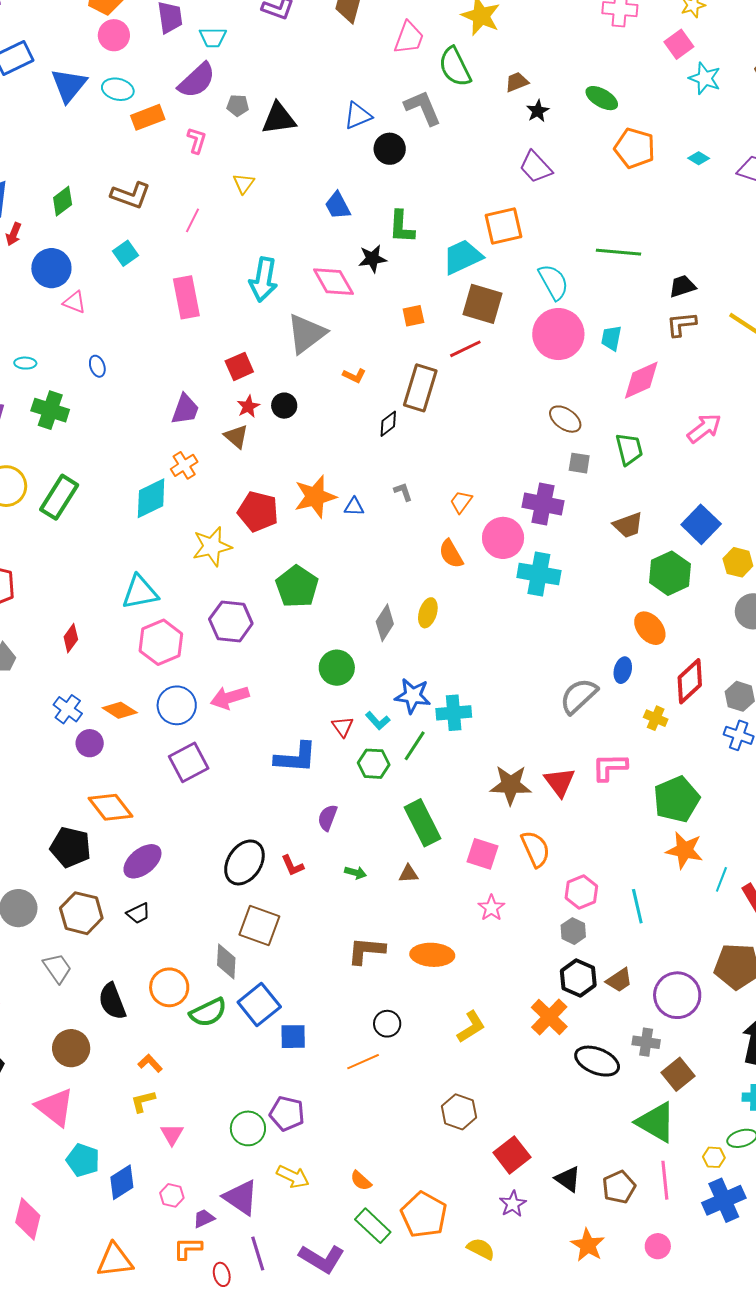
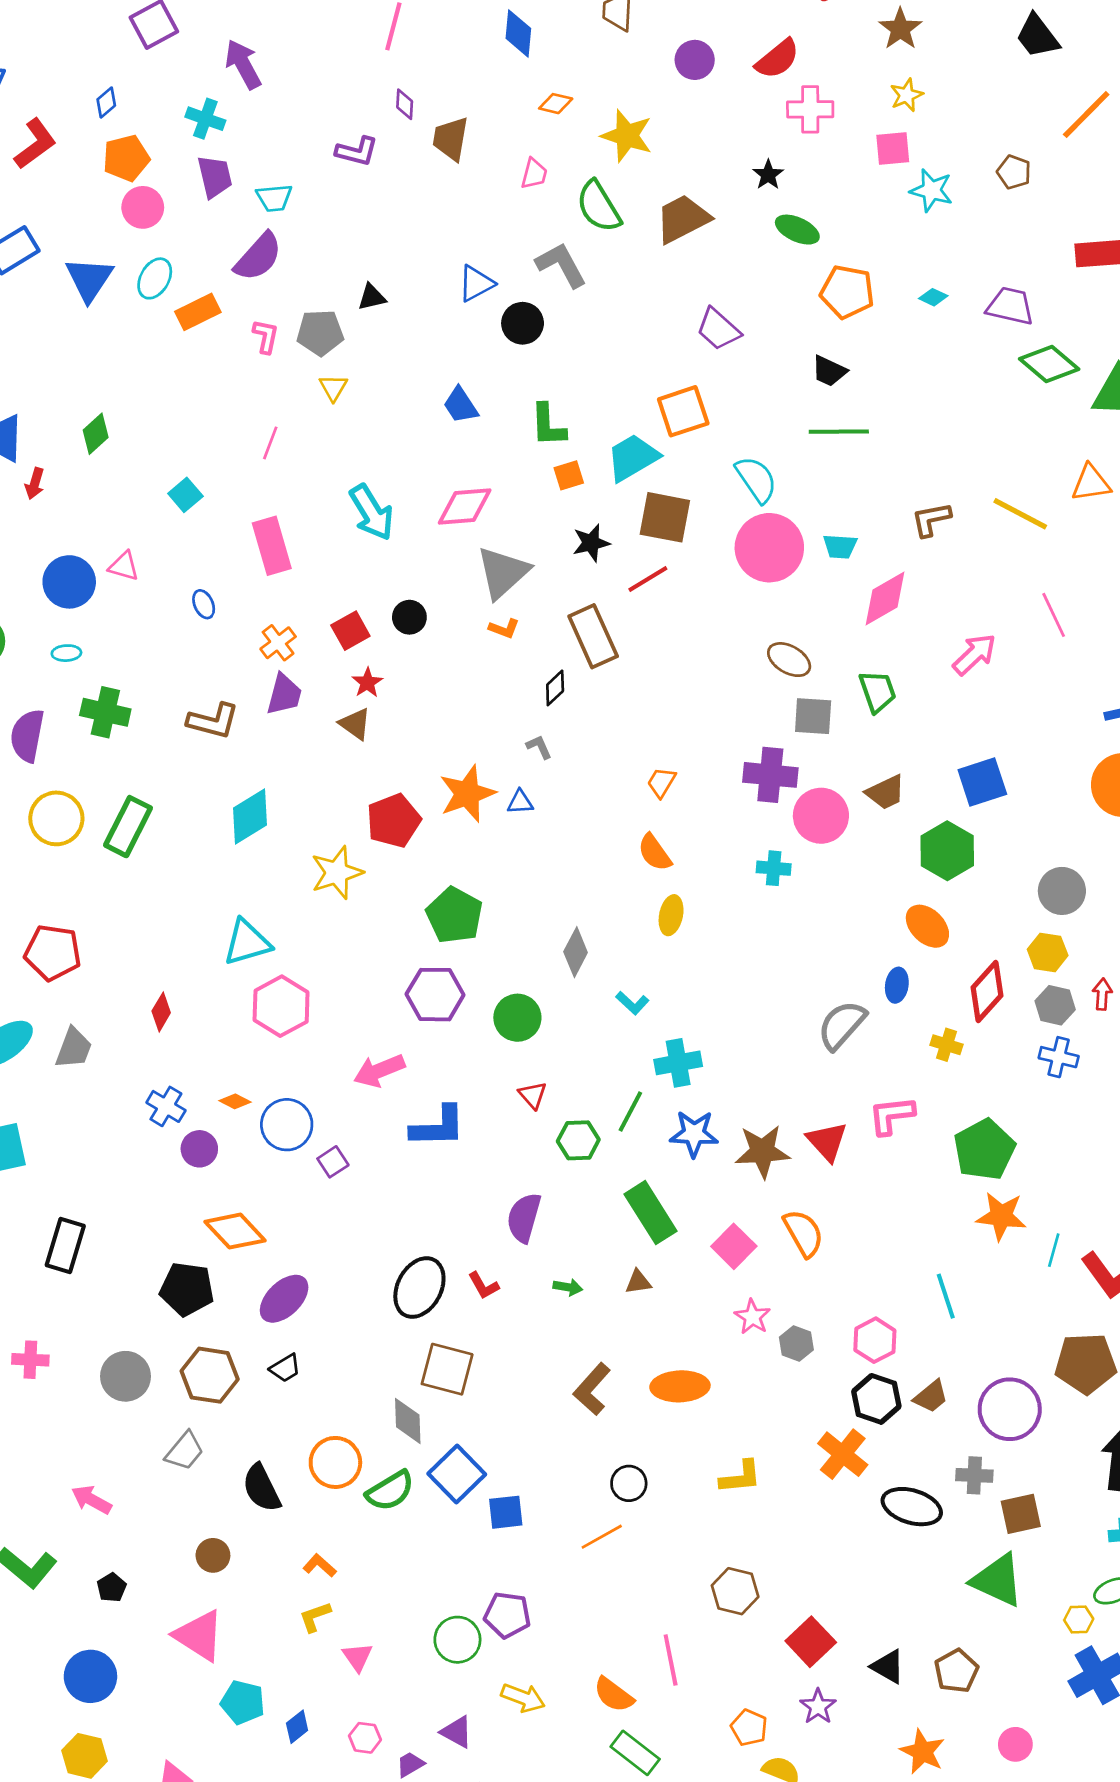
pink trapezoid: (409, 38) -> (534, 174), size x0.7
pink square: (679, 44) -> (893, 149), turned 36
brown trapezoid: (517, 82) -> (683, 219), size x1.8
cyan ellipse: (118, 89) -> (155, 278), turned -68
gray pentagon: (238, 105) -> (320, 333), moved, size x1.6
black star: (538, 111) -> (768, 175), moved
black triangle: (279, 119) -> (372, 297), size x0.6
brown L-shape: (131, 195) -> (213, 721), moved
black star: (372, 259) -> (591, 543), moved
blue circle: (51, 268) -> (69, 582), moved
cyan arrow: (263, 279) -> (372, 512), turned -36
pink diamond: (333, 282) -> (465, 506), turned -60
black trapezoid: (682, 286) -> (829, 371), moved, turned -132
orange square: (413, 316) -> (569, 475), moved
gray triangle: (306, 334) -> (503, 572), moved
cyan trapezoid: (611, 338) -> (840, 547), turned -92
blue ellipse: (97, 366) -> (204, 604), moved
brown rectangle: (420, 388) -> (593, 636), turned -36
black circle: (284, 406) -> (409, 617), moved
gray square: (579, 463) -> (813, 716), size x1.4
orange cross: (184, 465) -> (278, 643), moved
gray L-shape: (403, 492) -> (539, 747), moved
red pentagon: (258, 511) -> (394, 821), turned -30
blue square: (701, 524) -> (982, 782), turned 33
pink circle: (503, 538) -> (821, 816), moved
yellow hexagon: (738, 562) -> (1048, 952), moved
cyan cross: (539, 574) -> (774, 868), size x0.6
yellow ellipse: (428, 613) -> (671, 915), moved
purple hexagon: (231, 621) -> (435, 995), moved
blue star: (413, 696) -> (694, 1134), moved
blue circle: (177, 705) -> (287, 1125), moved
orange diamond: (120, 710) -> (235, 1101), size x0.7
cyan L-shape: (378, 721) -> (632, 1003), moved
blue L-shape: (296, 758) -> (438, 1127), moved
purple square: (189, 762) -> (333, 1162), size x0.6
purple semicircle: (328, 818) -> (524, 1218), size x1.4
pink square: (482, 854) -> (734, 1246), turned 32
pink hexagon: (581, 892) -> (875, 1340), moved
gray hexagon: (573, 931) -> (796, 1343), moved
brown L-shape: (366, 951) -> (592, 1389), turned -48
gray trapezoid: (57, 968) -> (185, 1451), turned 80
yellow L-shape: (471, 1027) -> (741, 1477), turned 32
brown circle: (71, 1048) -> (213, 1555), size x0.7
brown square: (678, 1074) -> (1021, 1514), turned 32
pink line: (665, 1180) -> (671, 1660), moved
orange semicircle: (361, 1181) -> (614, 1695), size x1.4
blue diamond: (122, 1182) -> (297, 1727), size x0.7
purple triangle: (241, 1197) -> (457, 1732), size x0.7
orange pentagon: (424, 1215) -> (749, 1728), moved, size x0.6

